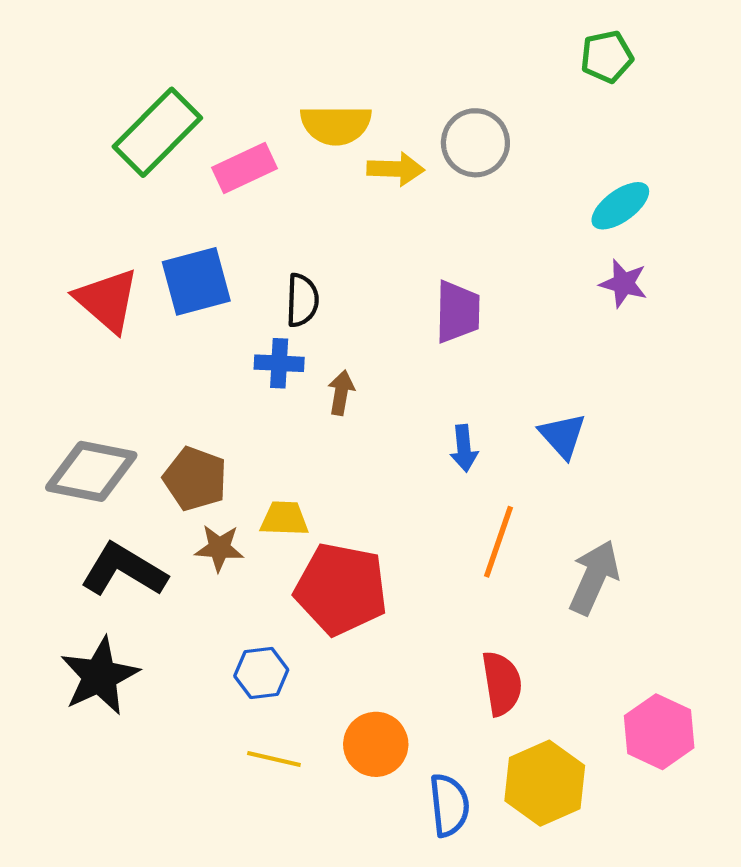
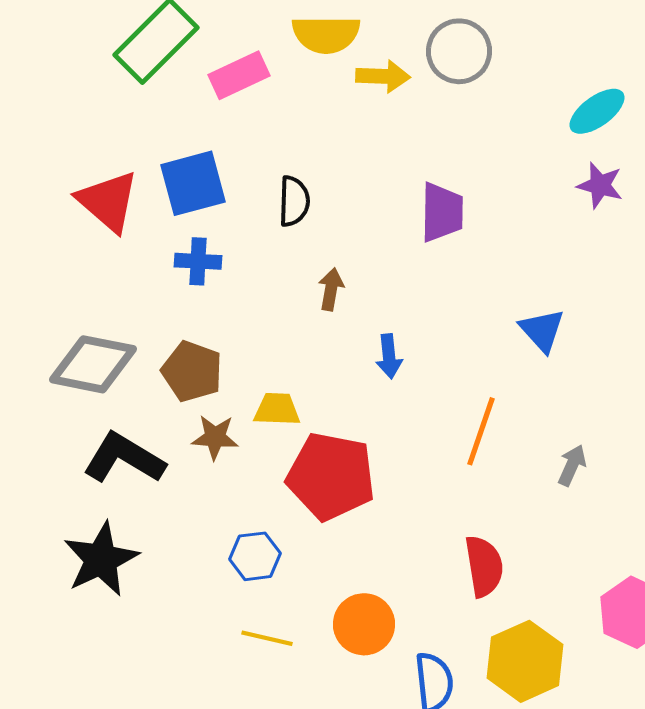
blue cross: (279, 363) -> (198, 261), moved
blue arrow: (464, 448) -> (389, 356), moved
gray arrow: (594, 577) -> (572, 465), size x0.6

